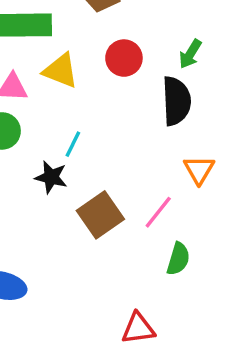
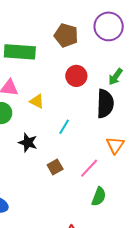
yellow triangle: (61, 71) -> (37, 101), moved, size x0.7
cyan line: (73, 144) -> (64, 127), moved
brown square: (100, 215) -> (55, 167), size x0.6

